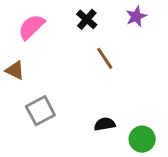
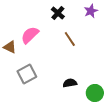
pink semicircle: (31, 27) -> (30, 35), moved

